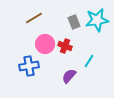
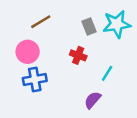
pink circle: (45, 44) -> (28, 52), moved
purple semicircle: (69, 76) -> (93, 100), moved

